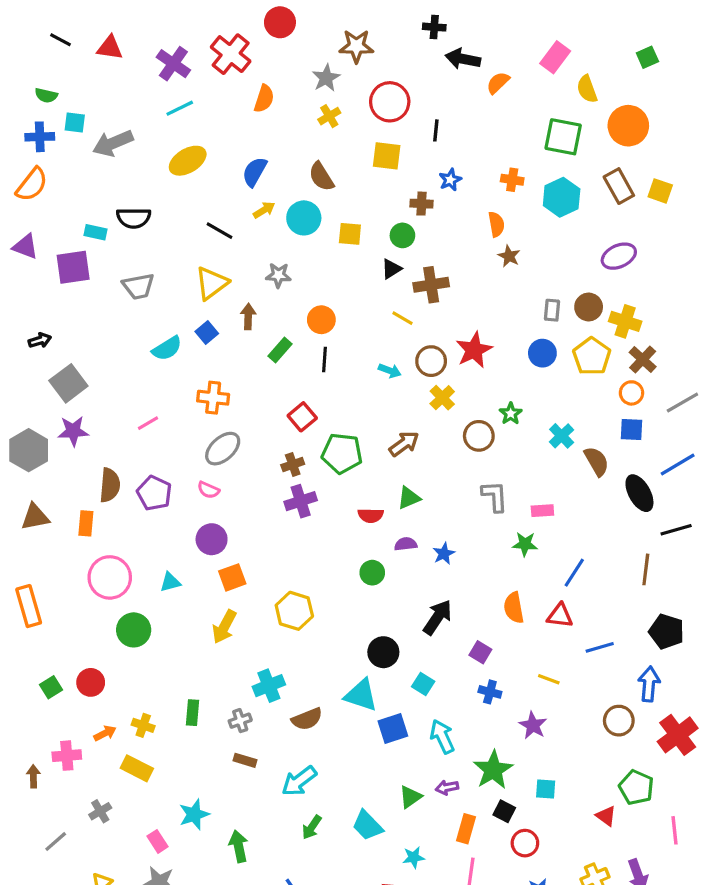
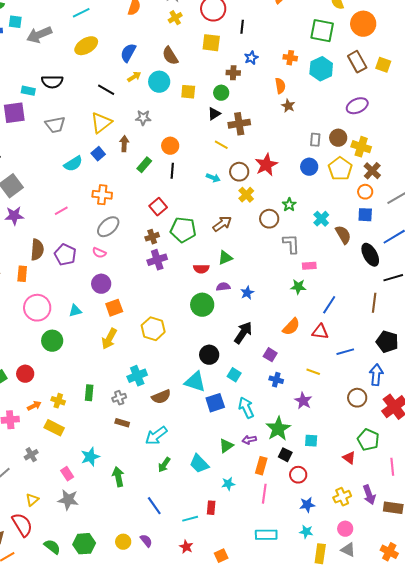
gray L-shape: (495, 496) -> (291, 244), moved
green circle: (372, 573) -> (202, 305), size x1.5
orange semicircle: (514, 608) -> (291, 327), turned -126

